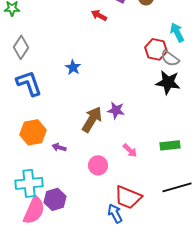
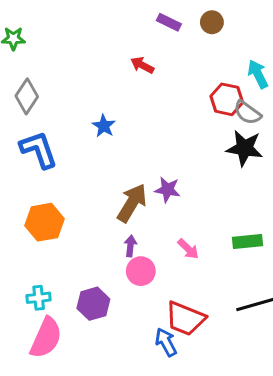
red arrow: (99, 15) -> (142, 65), moved
purple arrow: (59, 147) -> (130, 246), moved, turned 80
cyan cross: (29, 183) -> (39, 298), size x0.6
purple hexagon: (55, 199) -> (93, 304), moved

